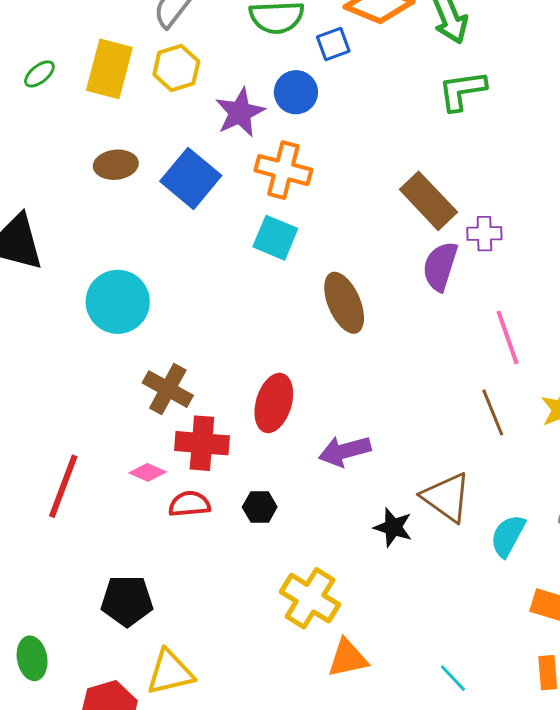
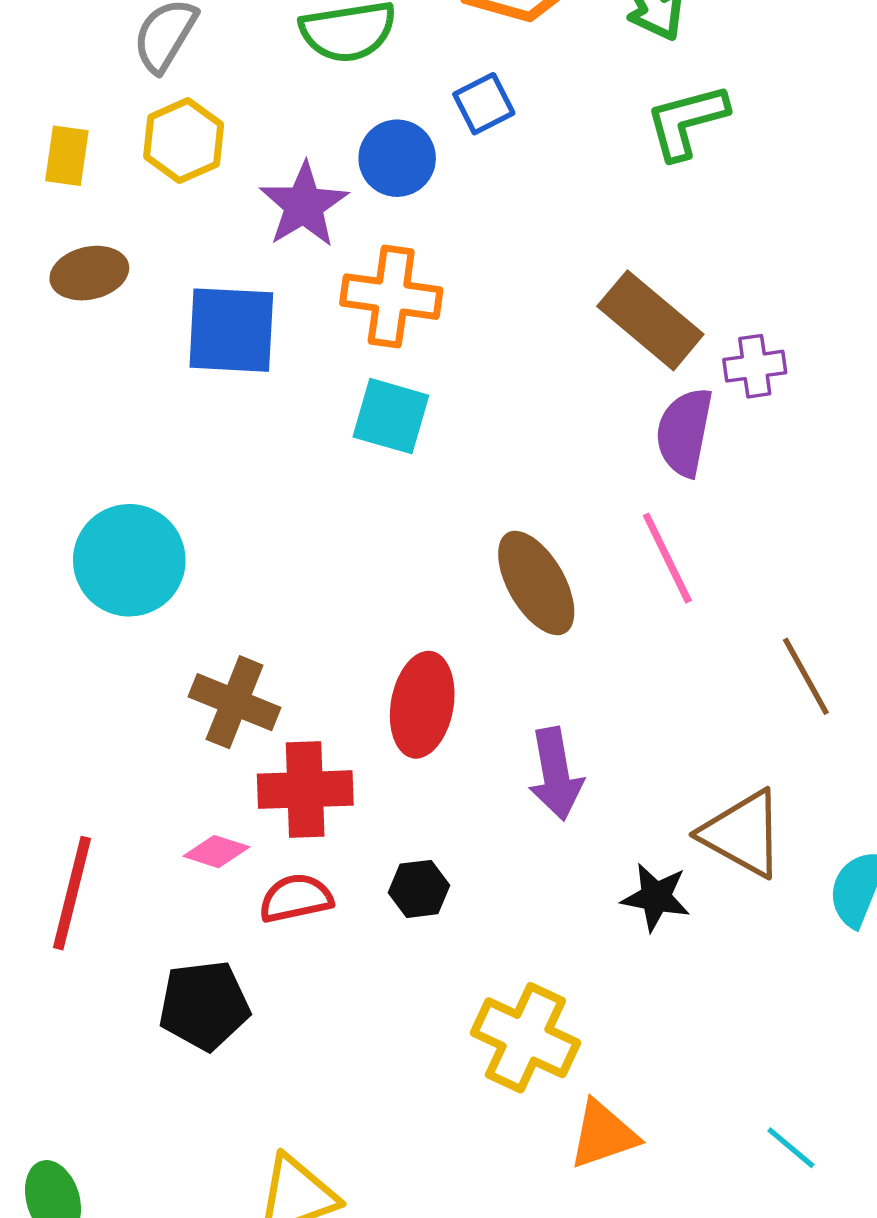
blue square: (333, 44) -> (484, 104), moved
yellow rectangle: (109, 69) -> (67, 156), size x0.6
brown ellipse: (116, 165) -> (89, 273), moved
blue square: (191, 178) -> (231, 330), turned -30
brown ellipse: (344, 303) -> (536, 583), moved
pink line: (507, 337) -> (667, 558), moved
purple arrow: (345, 451) -> (556, 774), turned -78
black pentagon: (127, 601) -> (204, 1005), moved

